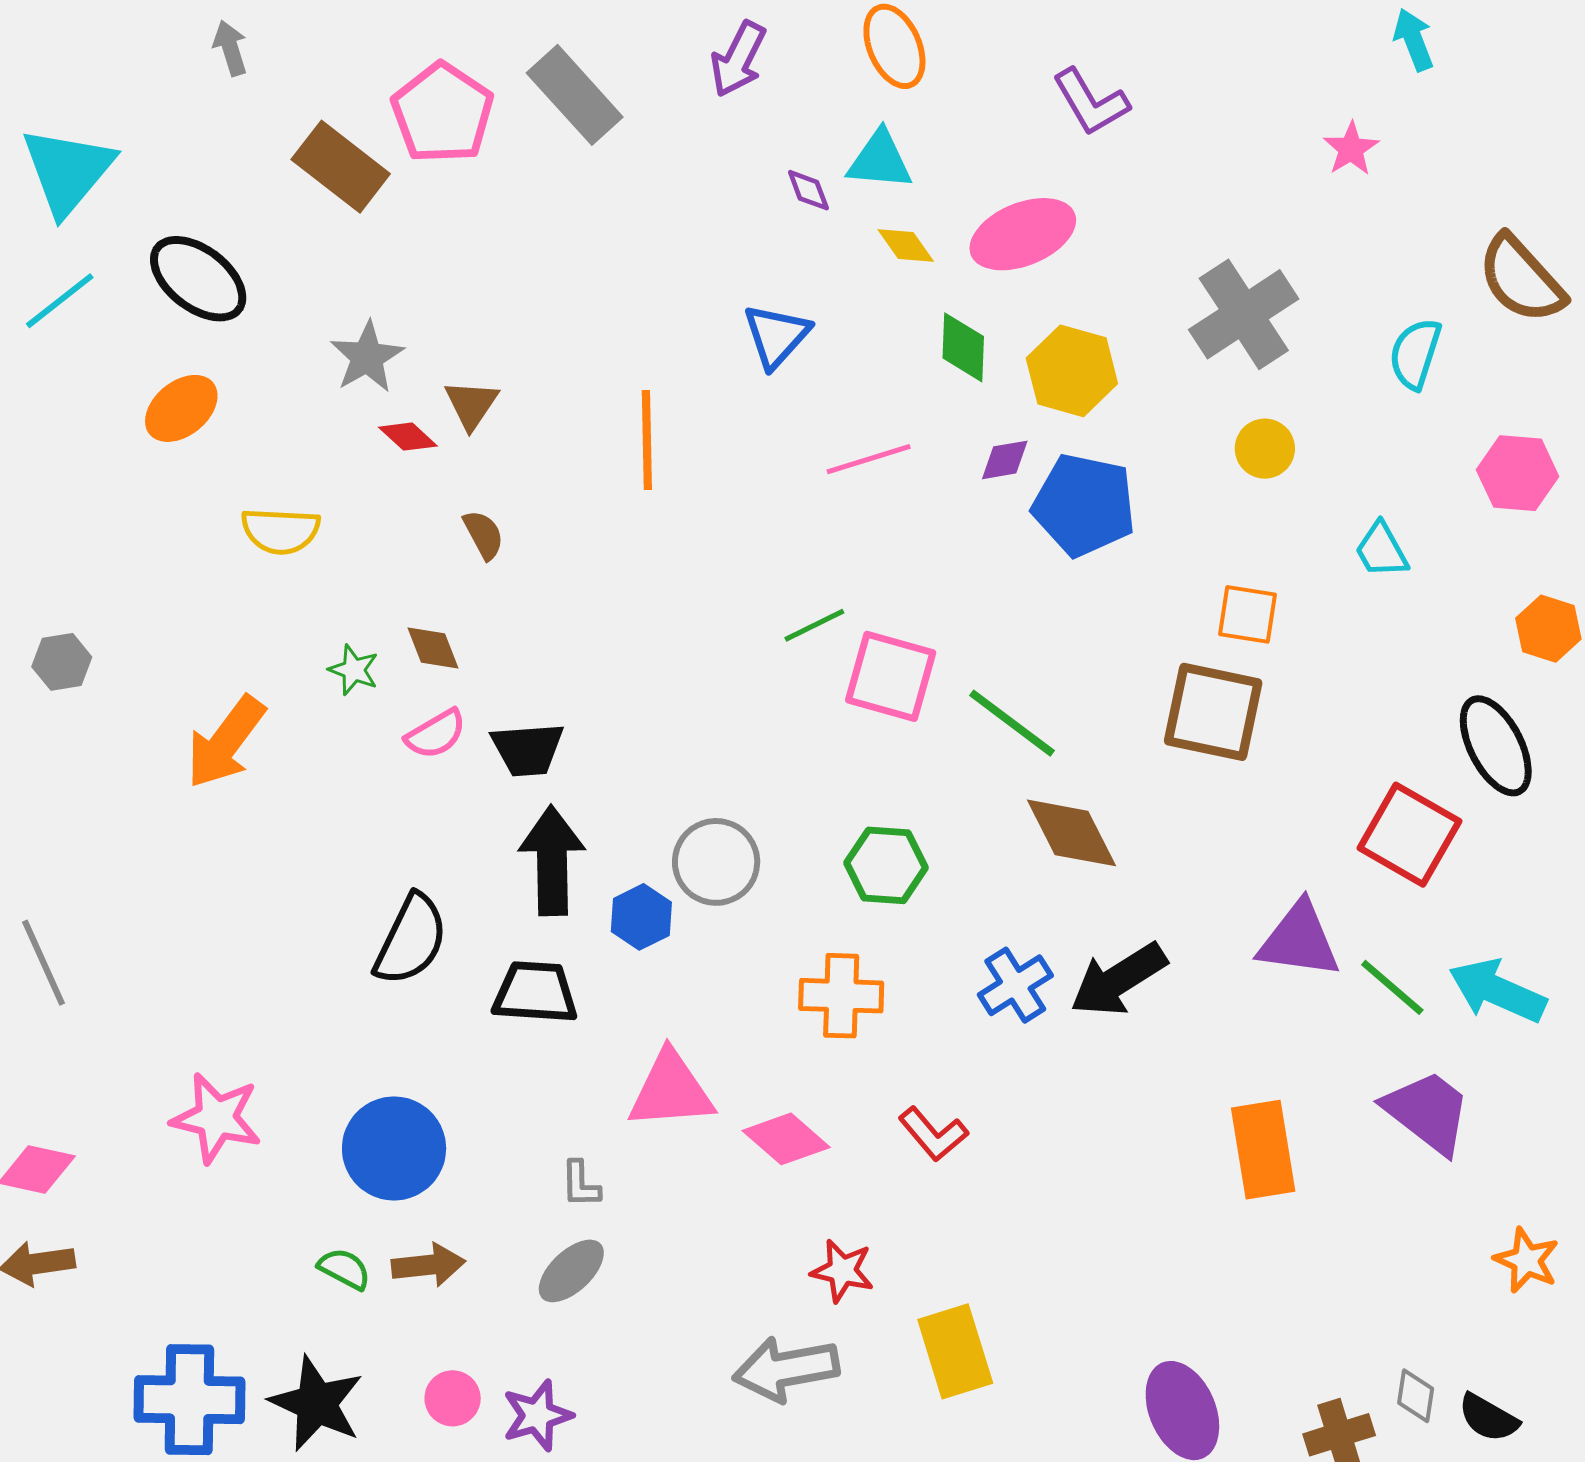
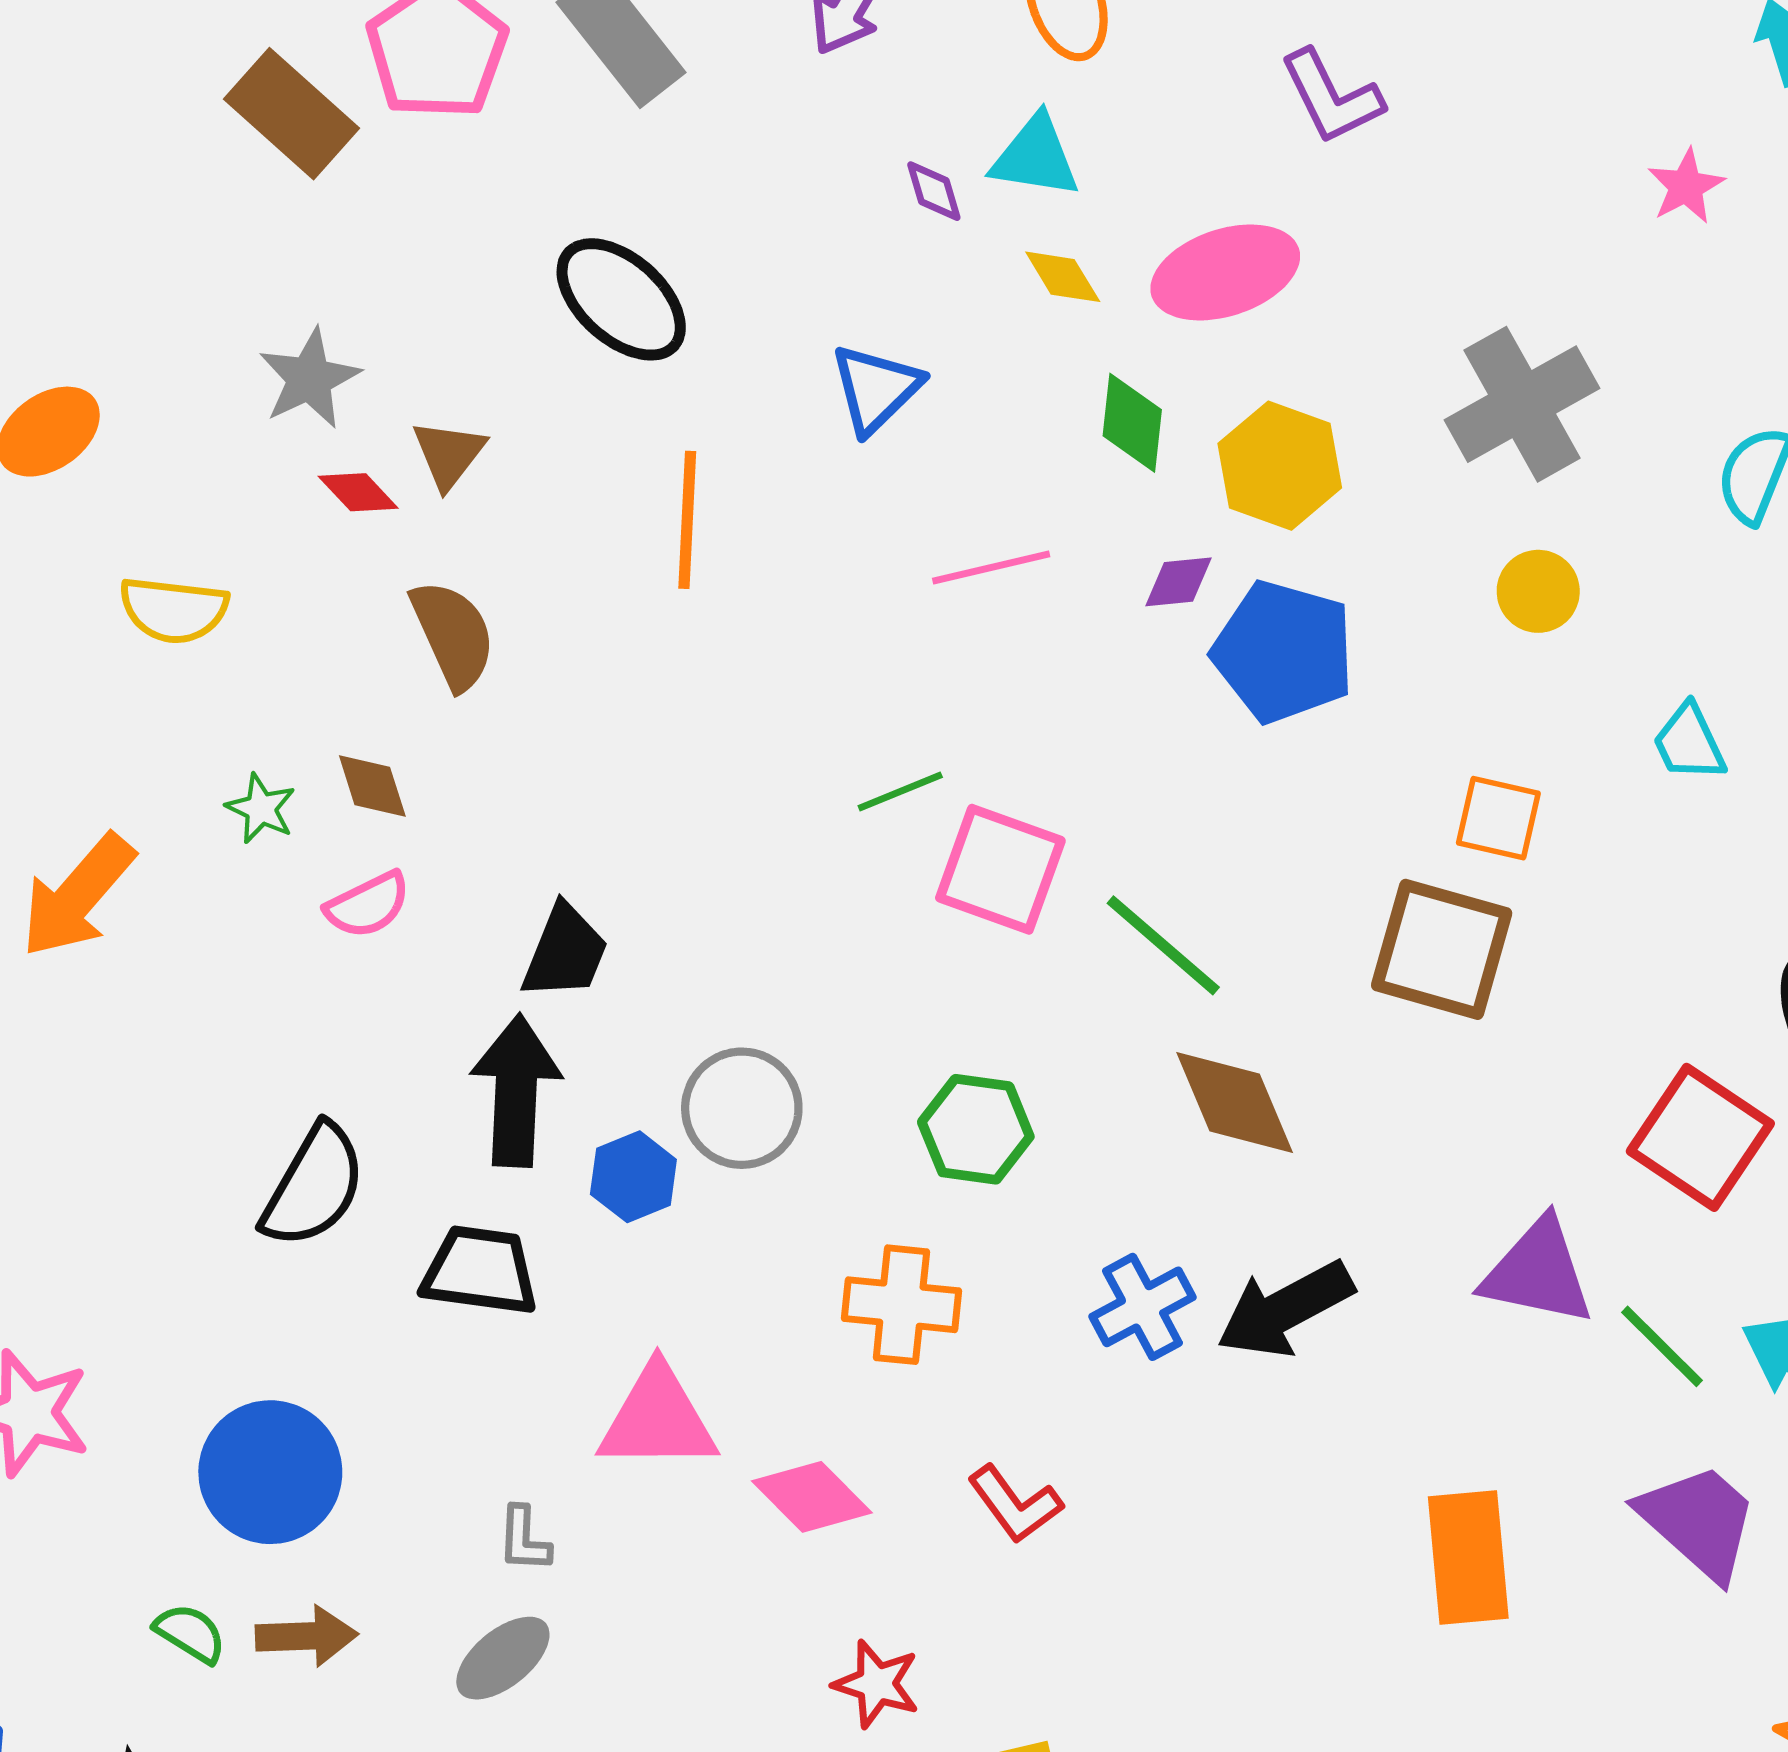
black ellipse: (198, 279) -> (621, 299), moved
brown semicircle: (484, 535) -> (453, 635), size x1.6
black trapezoid: (528, 749) -> (565, 952), moved, turned -68

